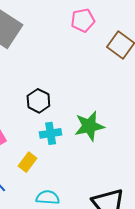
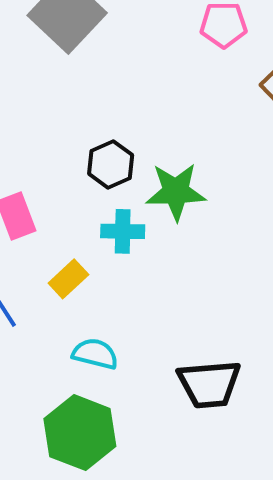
green star: (89, 126) -> (176, 192), moved

